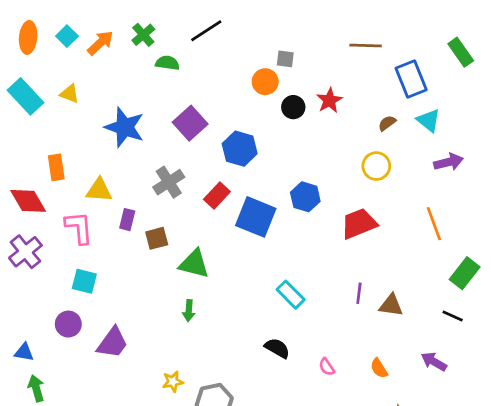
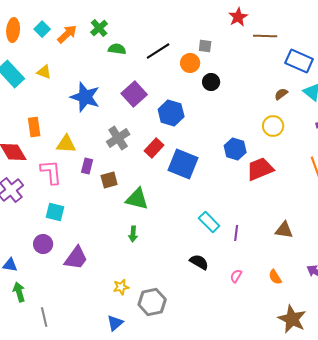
black line: (206, 31) -> (158, 51), moved
blue rectangle: (411, 79) -> (299, 61), turned -44
red star: (329, 100) -> (238, 17), moved
blue hexagon: (305, 197) -> (235, 149), moved
purple line: (359, 293) -> (236, 233), moved
pink semicircle: (327, 367) -> (236, 276), turned 64

